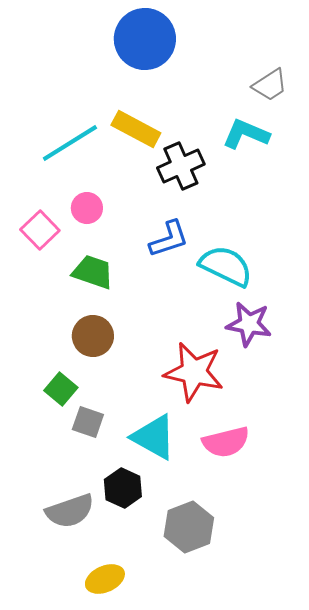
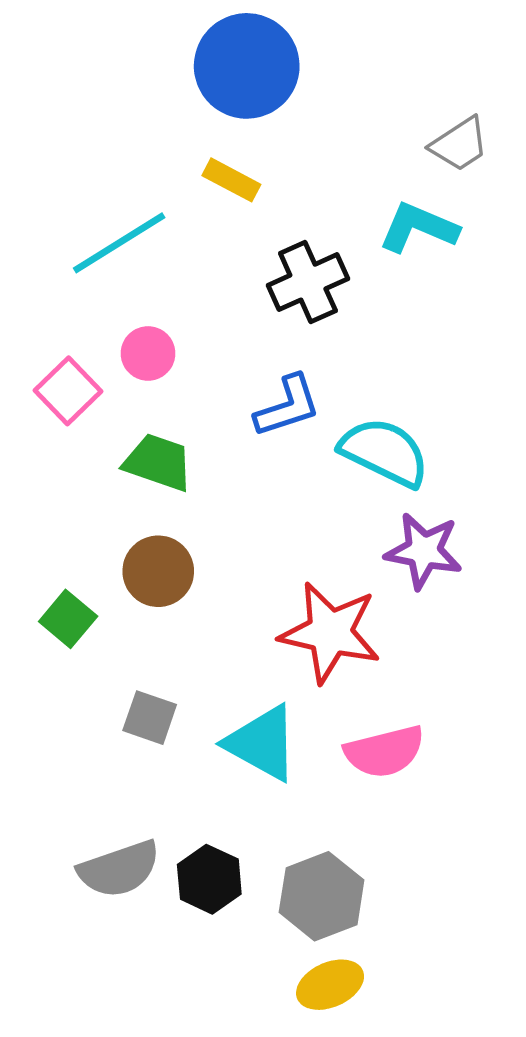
yellow rectangle: (136, 129) -> (231, 180), moved, size x0.7
green square: (61, 389) -> (68, 619), moved
black hexagon: (123, 488) -> (209, 879), moved
yellow ellipse: (105, 579) -> (330, 985), moved

